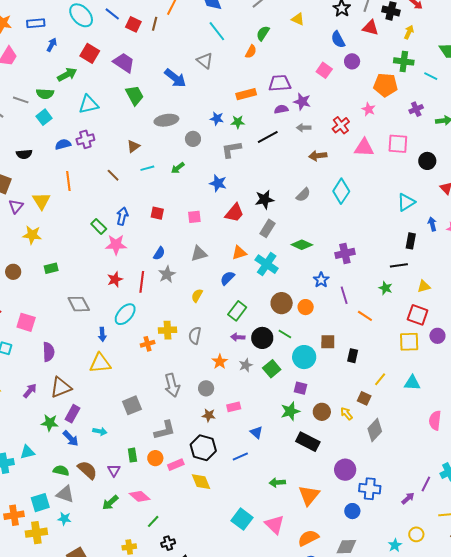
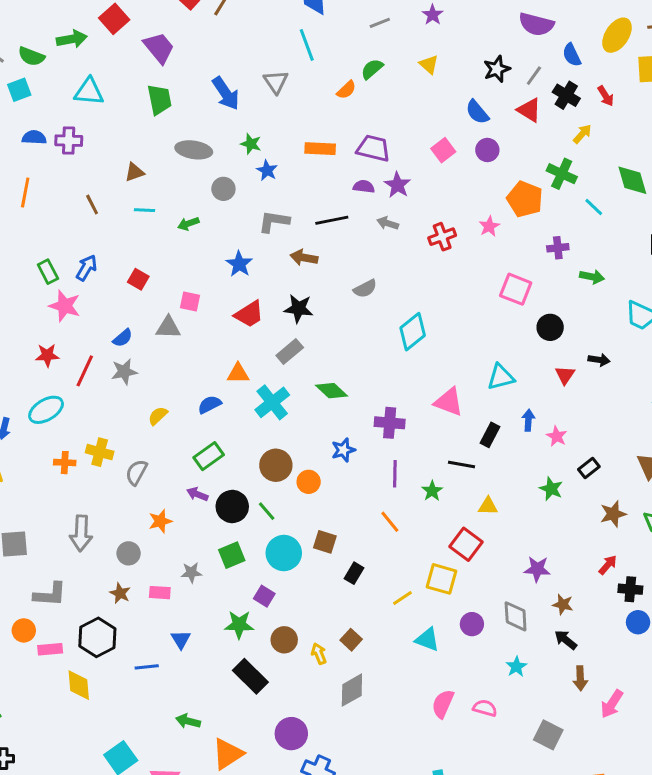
blue semicircle: (338, 39) -> (477, 112), turned -30
green star: (238, 122) -> (251, 144), moved
pink triangle: (364, 148) -> (449, 402), moved
brown arrow: (318, 156) -> (304, 258), moved
gray semicircle: (303, 195) -> (365, 289), moved
gray triangle: (199, 254) -> (168, 327), moved
purple line: (344, 295) -> (395, 474), moved
purple circle: (437, 336) -> (472, 624), moved
gray star: (246, 365) -> (191, 572), moved
yellow line: (380, 379) -> (402, 598), moved

